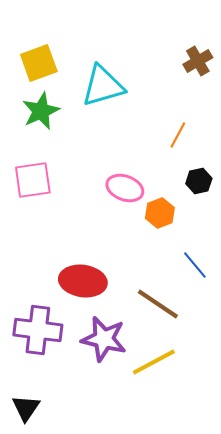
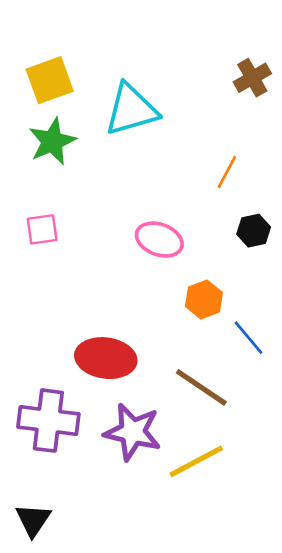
pink square: (33, 180) -> (42, 229), size x0.7
orange hexagon: (160, 213) -> (204, 299), moved

